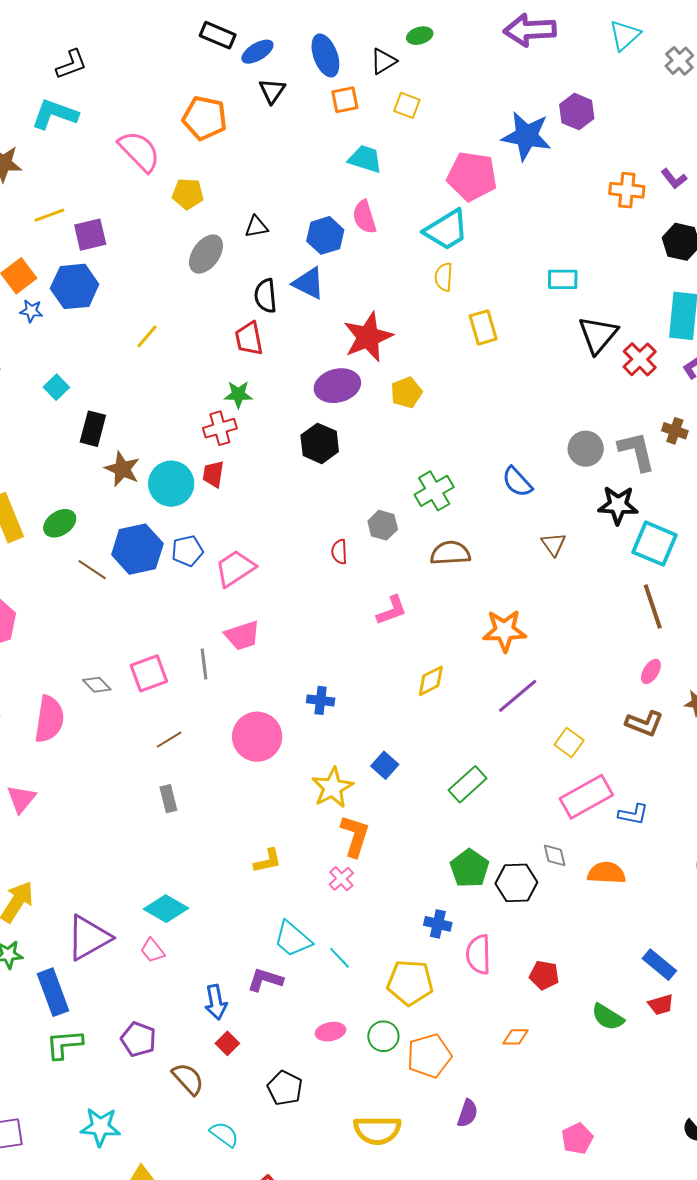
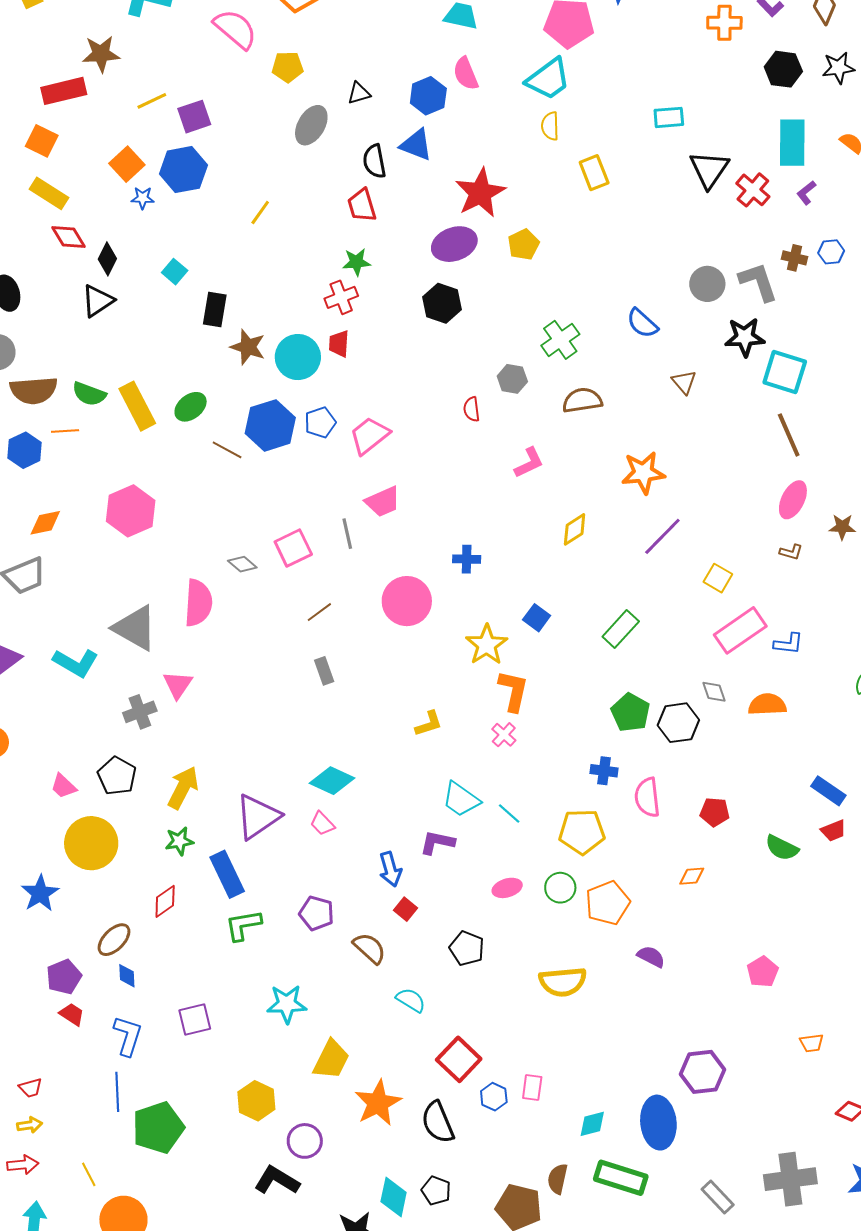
pink ellipse: (651, 671) -> (793, 500), size x1.5
brown L-shape: (644, 723) -> (791, 552), size x0.6
purple semicircle: (468, 1113) -> (651, 957), turned -76

